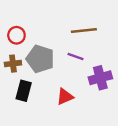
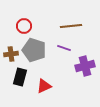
red circle: (16, 35) -> (24, 26), moved
red triangle: (65, 97) -> (44, 86), moved

